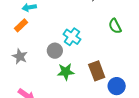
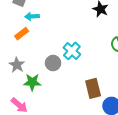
green star: (66, 72) -> (32, 82), moved

